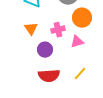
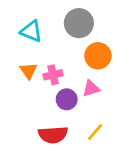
pink cross: (58, 30) -> (53, 75), moved
purple circle: (45, 50) -> (67, 99), moved

